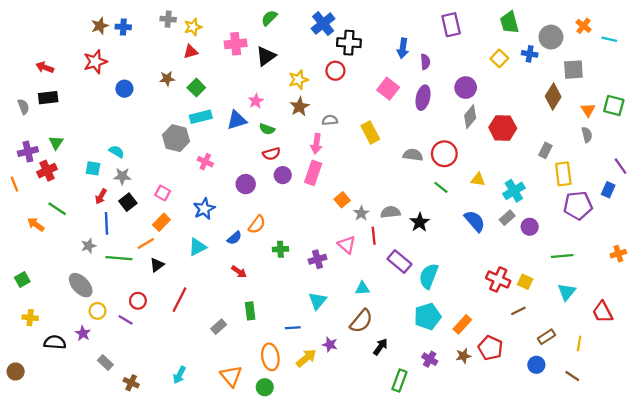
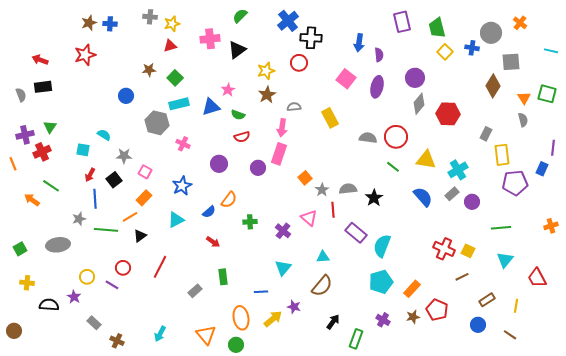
green trapezoid: (509, 22) -> (437, 28), moved
cyan line: (609, 39) -> (551, 51), moved
blue circle: (124, 89) -> (126, 96), moved
purple line: (621, 166) -> (553, 148), turned 42
purple circle: (283, 175) -> (258, 168), moved
gray star: (122, 176) -> (124, 156), moved
yellow triangle: (478, 180) -> (426, 160), size x1.5
purple cross: (318, 259) -> (283, 231), turned -35
gray ellipse: (81, 285) -> (58, 245), moved, turned -55
black arrow: (380, 347) -> (333, 322), moved

